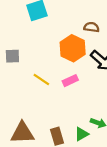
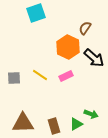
brown semicircle: (91, 27) -> (85, 28), turned -64
gray square: (12, 56) -> (14, 78), moved

